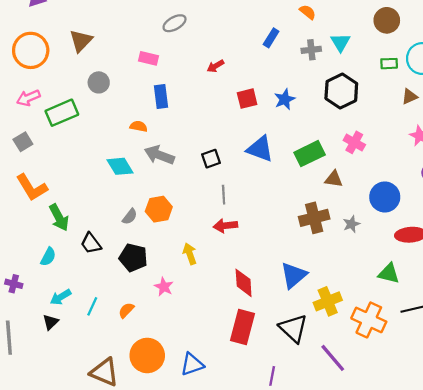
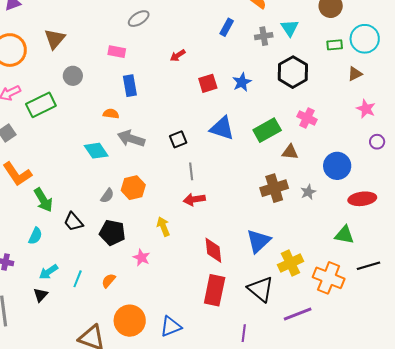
purple line: (333, 358) -> (298, 314), turned -68

